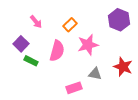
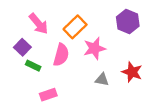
pink arrow: (36, 22) -> (39, 24), size x1.5
orange rectangle: (70, 25) -> (75, 27), size x1.5
pink rectangle: (74, 88) -> (48, 95), moved

